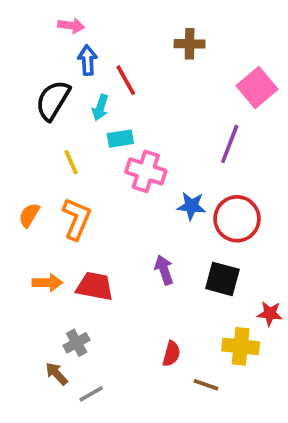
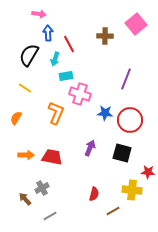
brown cross: (190, 44) -> (105, 36), moved
pink square: (257, 88) -> (136, 24), moved
yellow line: (71, 162) -> (25, 88), moved, turned -32
orange L-shape: (77, 219) -> (56, 113), moved
purple arrow: (164, 270) -> (90, 148), turned 42
brown arrow: (56, 374) -> (25, 199), moved
brown line: (206, 385) -> (113, 211), turned -48

